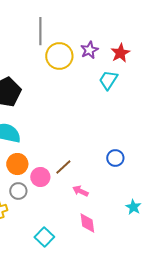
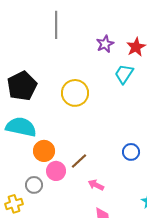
yellow circle: (59, 56) -> (75, 93), moved
orange circle: (17, 164) -> (44, 151), moved

